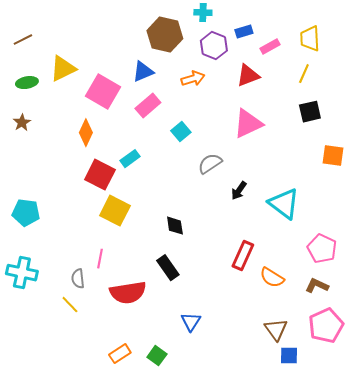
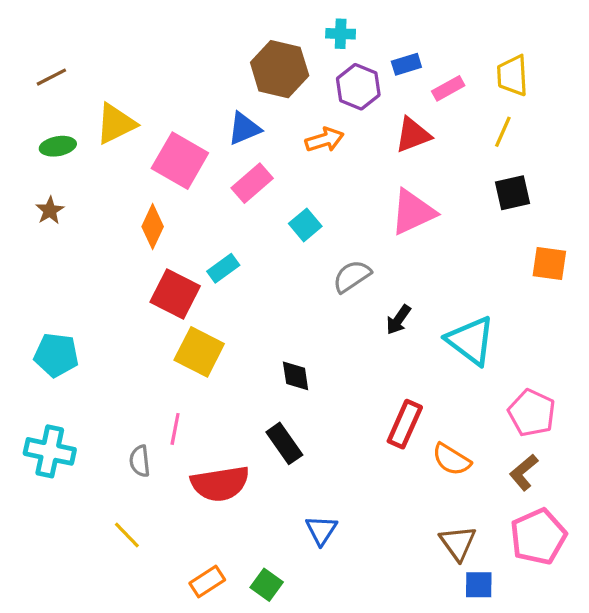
brown L-shape: (317, 286) -> (524, 472), turned -65
yellow line: (70, 305) -> (127, 535), moved

